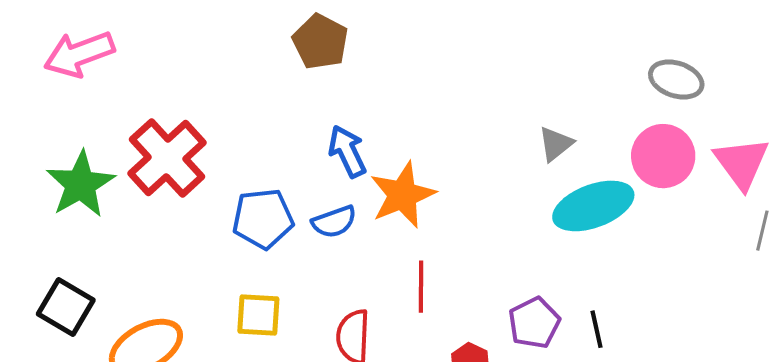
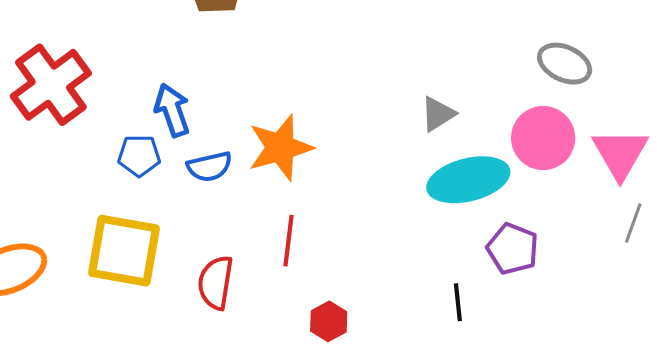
blue arrow: (347, 151) -> (172, 110), moved
blue pentagon: (263, 219) -> (139, 156), size x0.7
yellow square: (258, 315) -> (124, 251), size x1.6
purple pentagon: (534, 323) -> (513, 249), moved, turned -30

